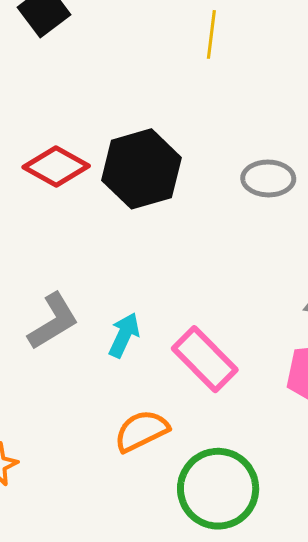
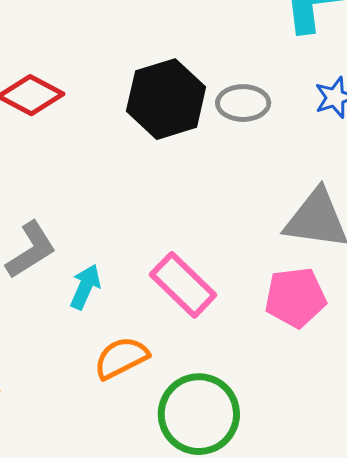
black hexagon: (141, 169) -> (166, 99), moved
cyan arrow: (124, 335) -> (85, 287), moved

